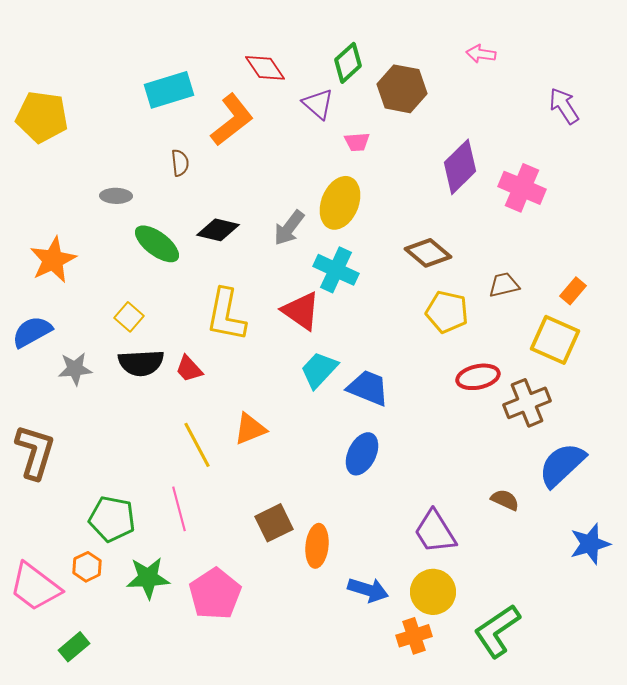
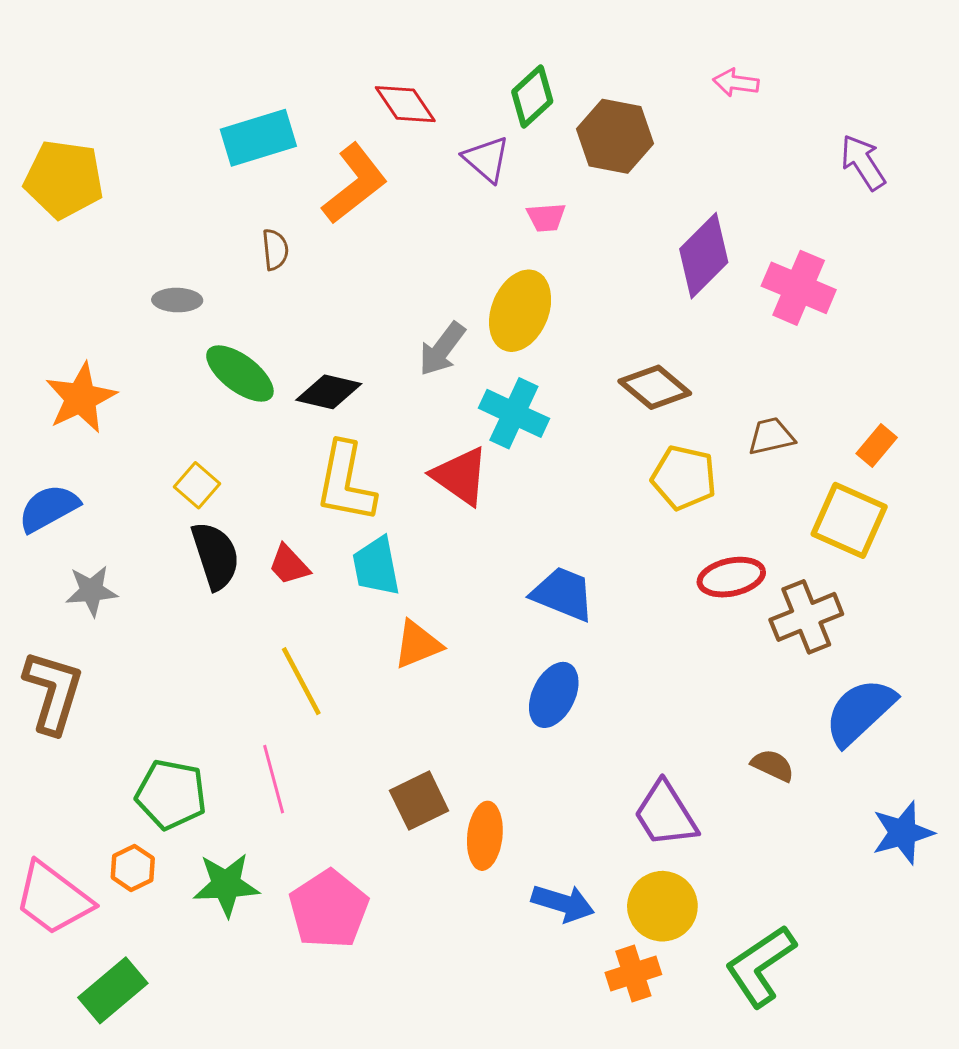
black diamond: (218, 230) -> (329, 392), moved
black semicircle: (141, 363) -> (215, 556), turned -105
gray star: (75, 369) -> (91, 591), moved
cyan trapezoid: (319, 370) -> (376, 566), moved, turned -54
orange triangle: (250, 429) -> (418, 644), moved
green rectangle: (74, 647) -> (113, 990), size x1.4

